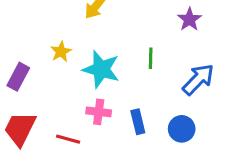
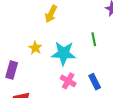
pink cross: (99, 112) -> (68, 81), turned 35

